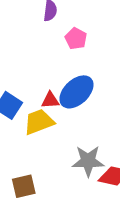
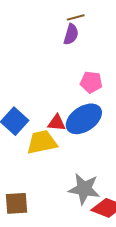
pink pentagon: (76, 39) -> (91, 82), moved, turned -30

